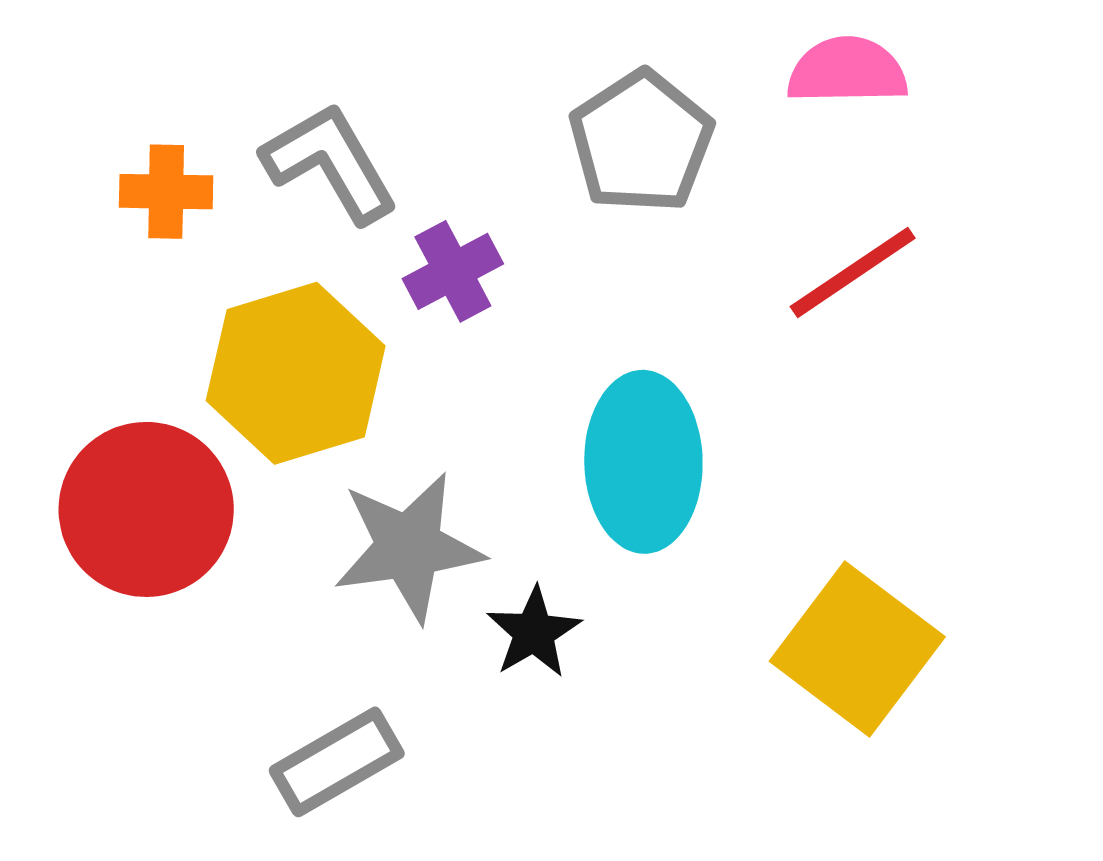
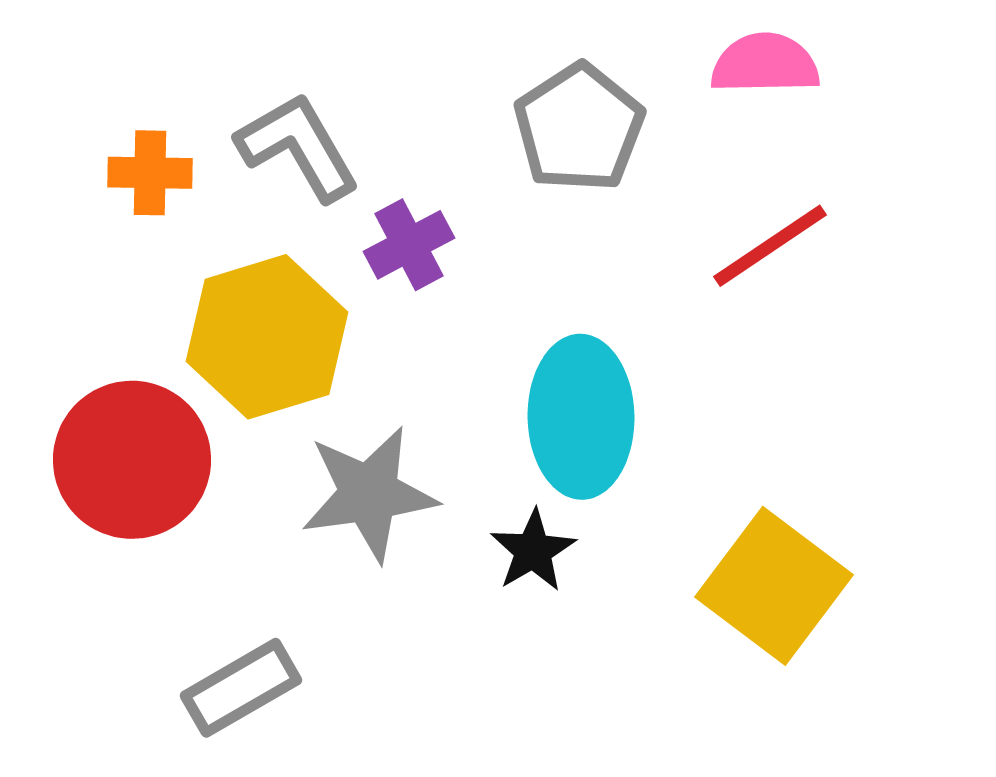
black star: (534, 632) -> (533, 551), moved
gray rectangle: (337, 762) -> (241, 688), moved

